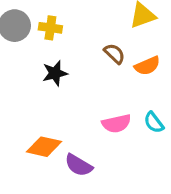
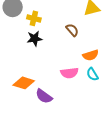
yellow cross: (50, 28) -> (34, 18), moved
orange semicircle: (147, 66) -> (91, 55), moved

